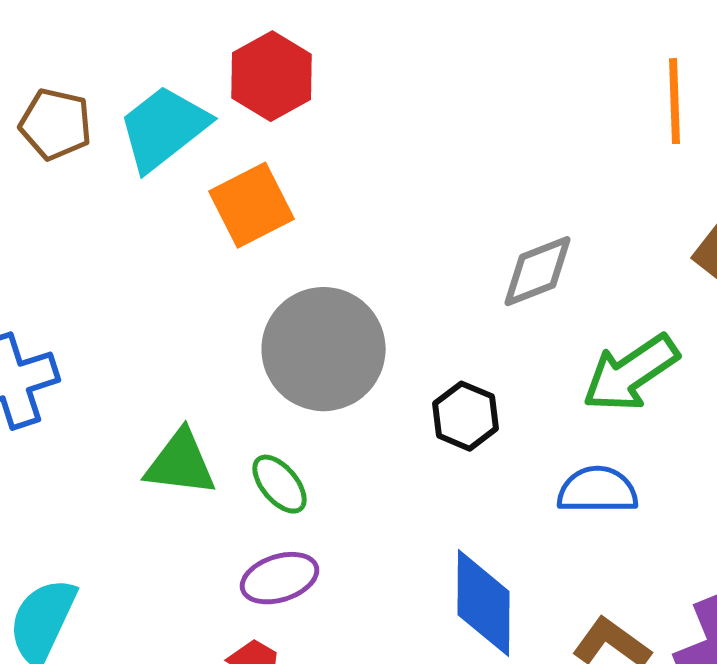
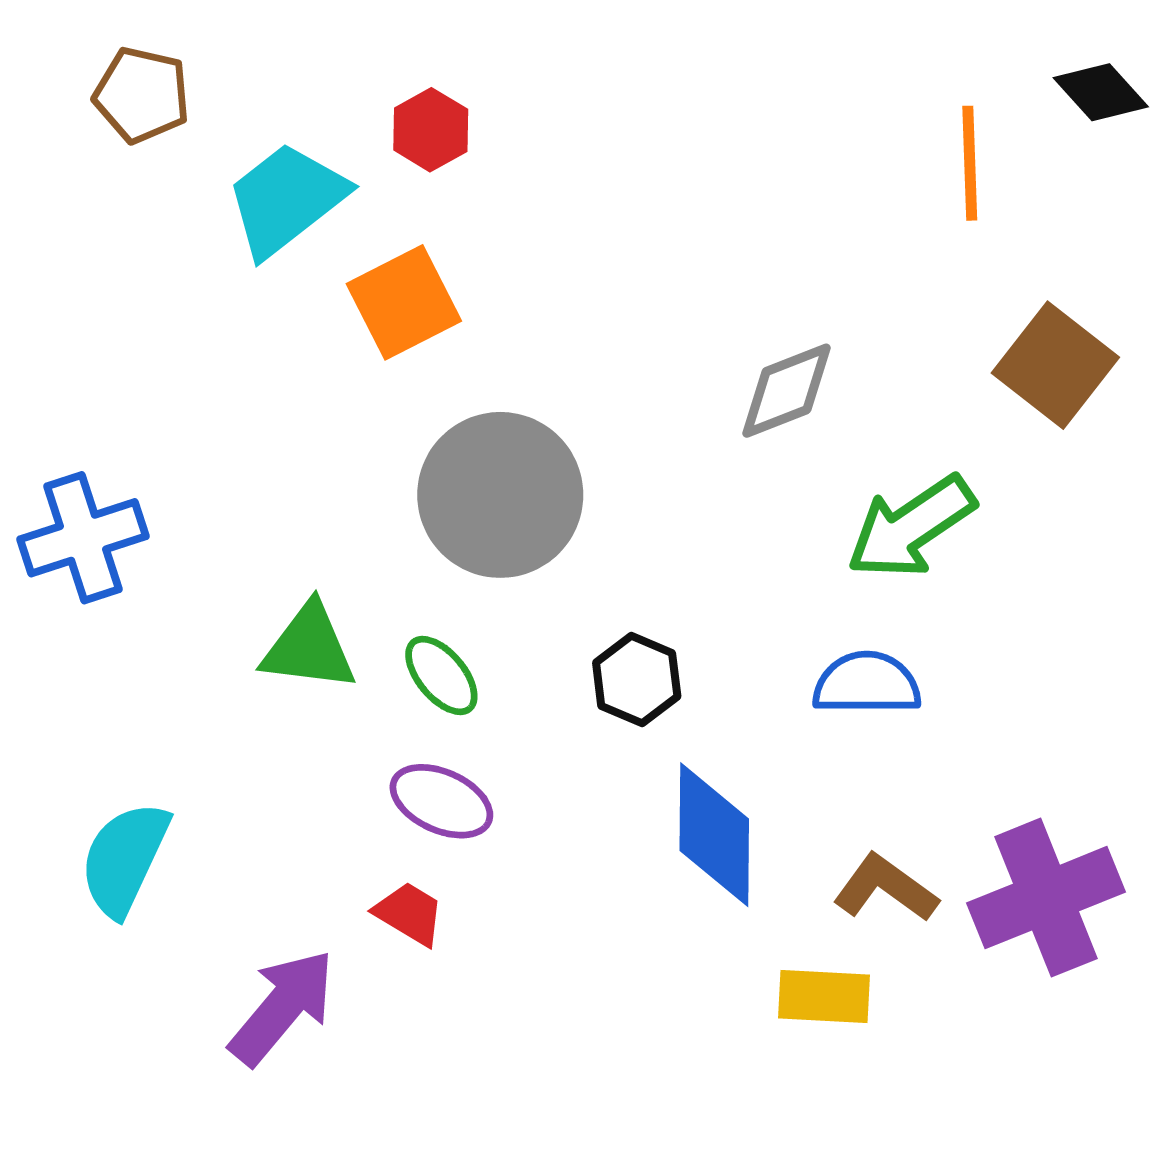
red hexagon: (272, 76) -> (431, 130), size x0.7
brown pentagon: (56, 124) -> (142, 95), moved
black hexagon: (466, 416) -> (637, 680), moved
purple ellipse: (280, 578) -> (441, 801), turned 42

